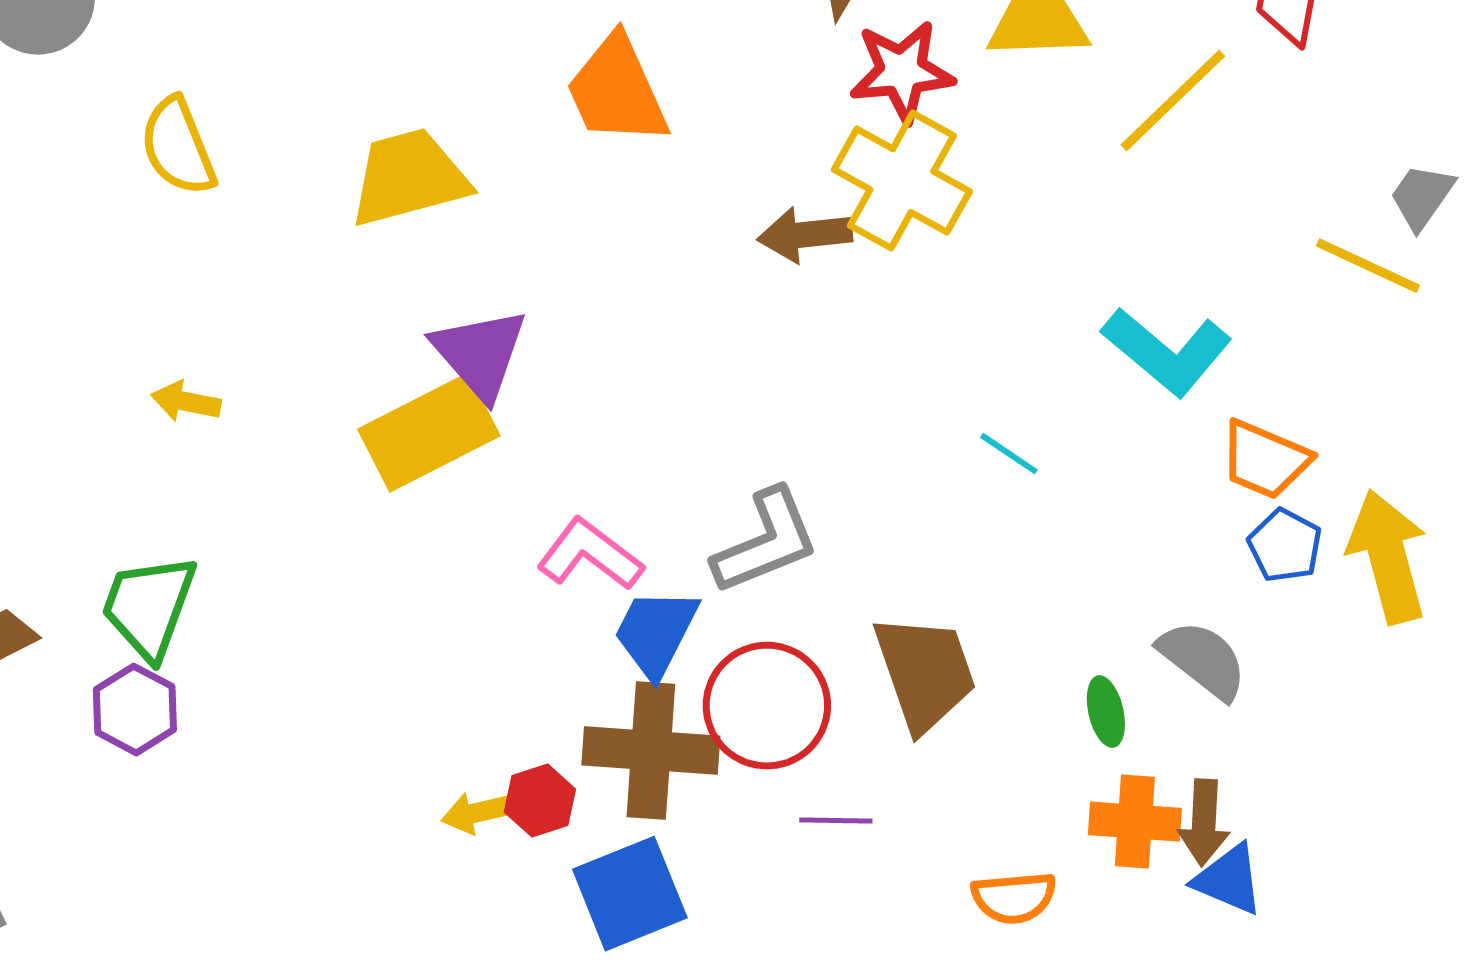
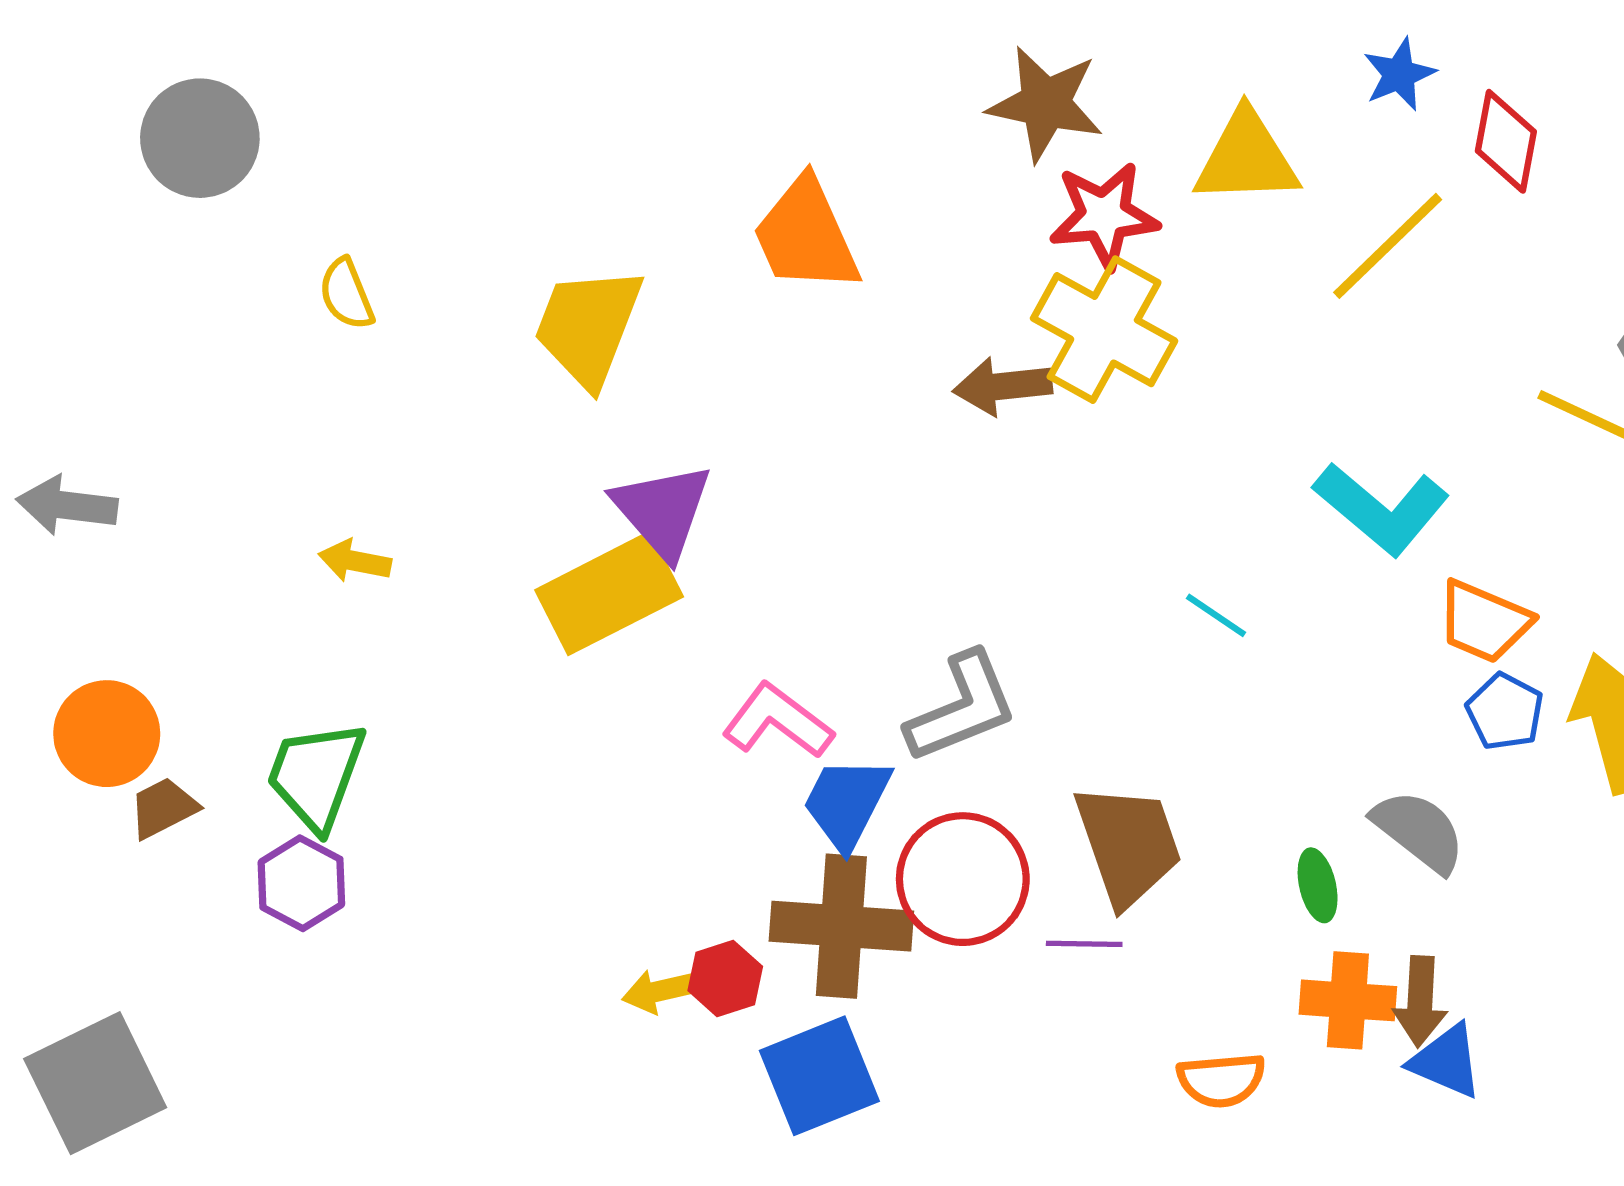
yellow semicircle: (178, 147) -> (346, 294), size x0.7
yellow trapezoid: (409, 178) -> (588, 327), turned -54
purple line: (836, 821) -> (1084, 944), moved

